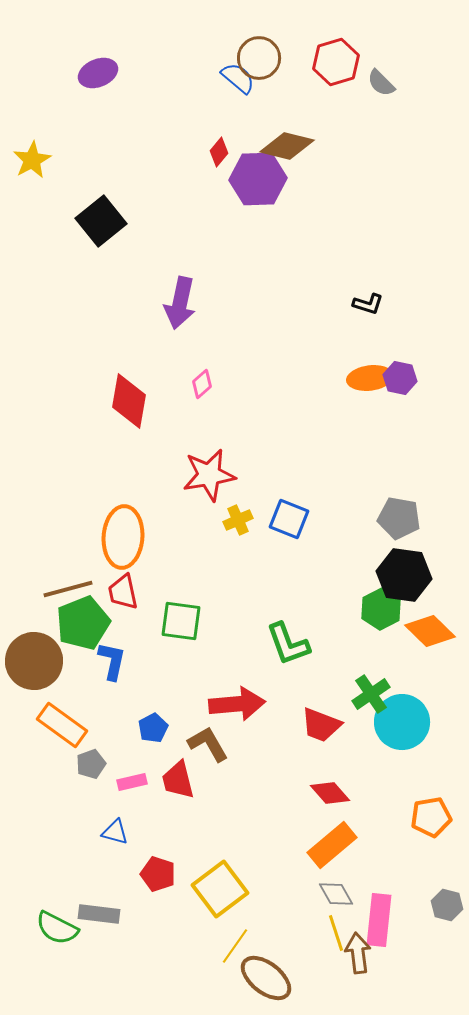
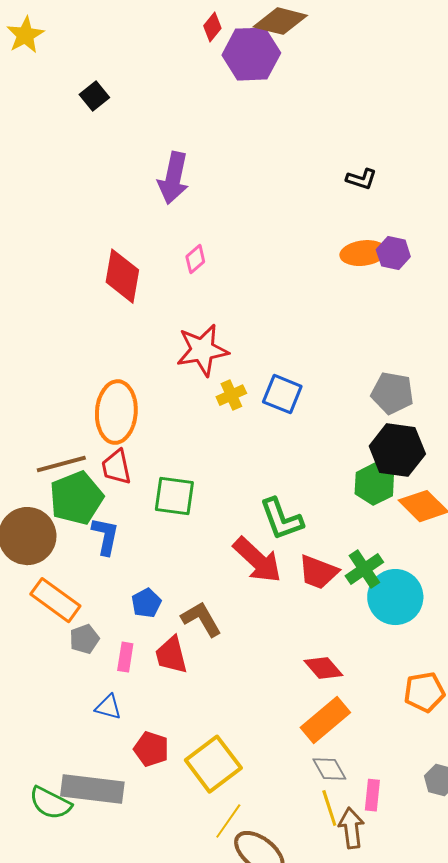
black square: (101, 221) -> (94, 96), size x0.6
red arrow: (237, 704) -> (257, 560), moved, turned 48
red trapezoid: (321, 725) -> (318, 572), moved
pink rectangle: (132, 782) -> (125, 657), turned -68
gray rectangle: (99, 914) -> (92, 789), size x1.5
pink rectangle: (379, 920) -> (372, 795), size x0.6

